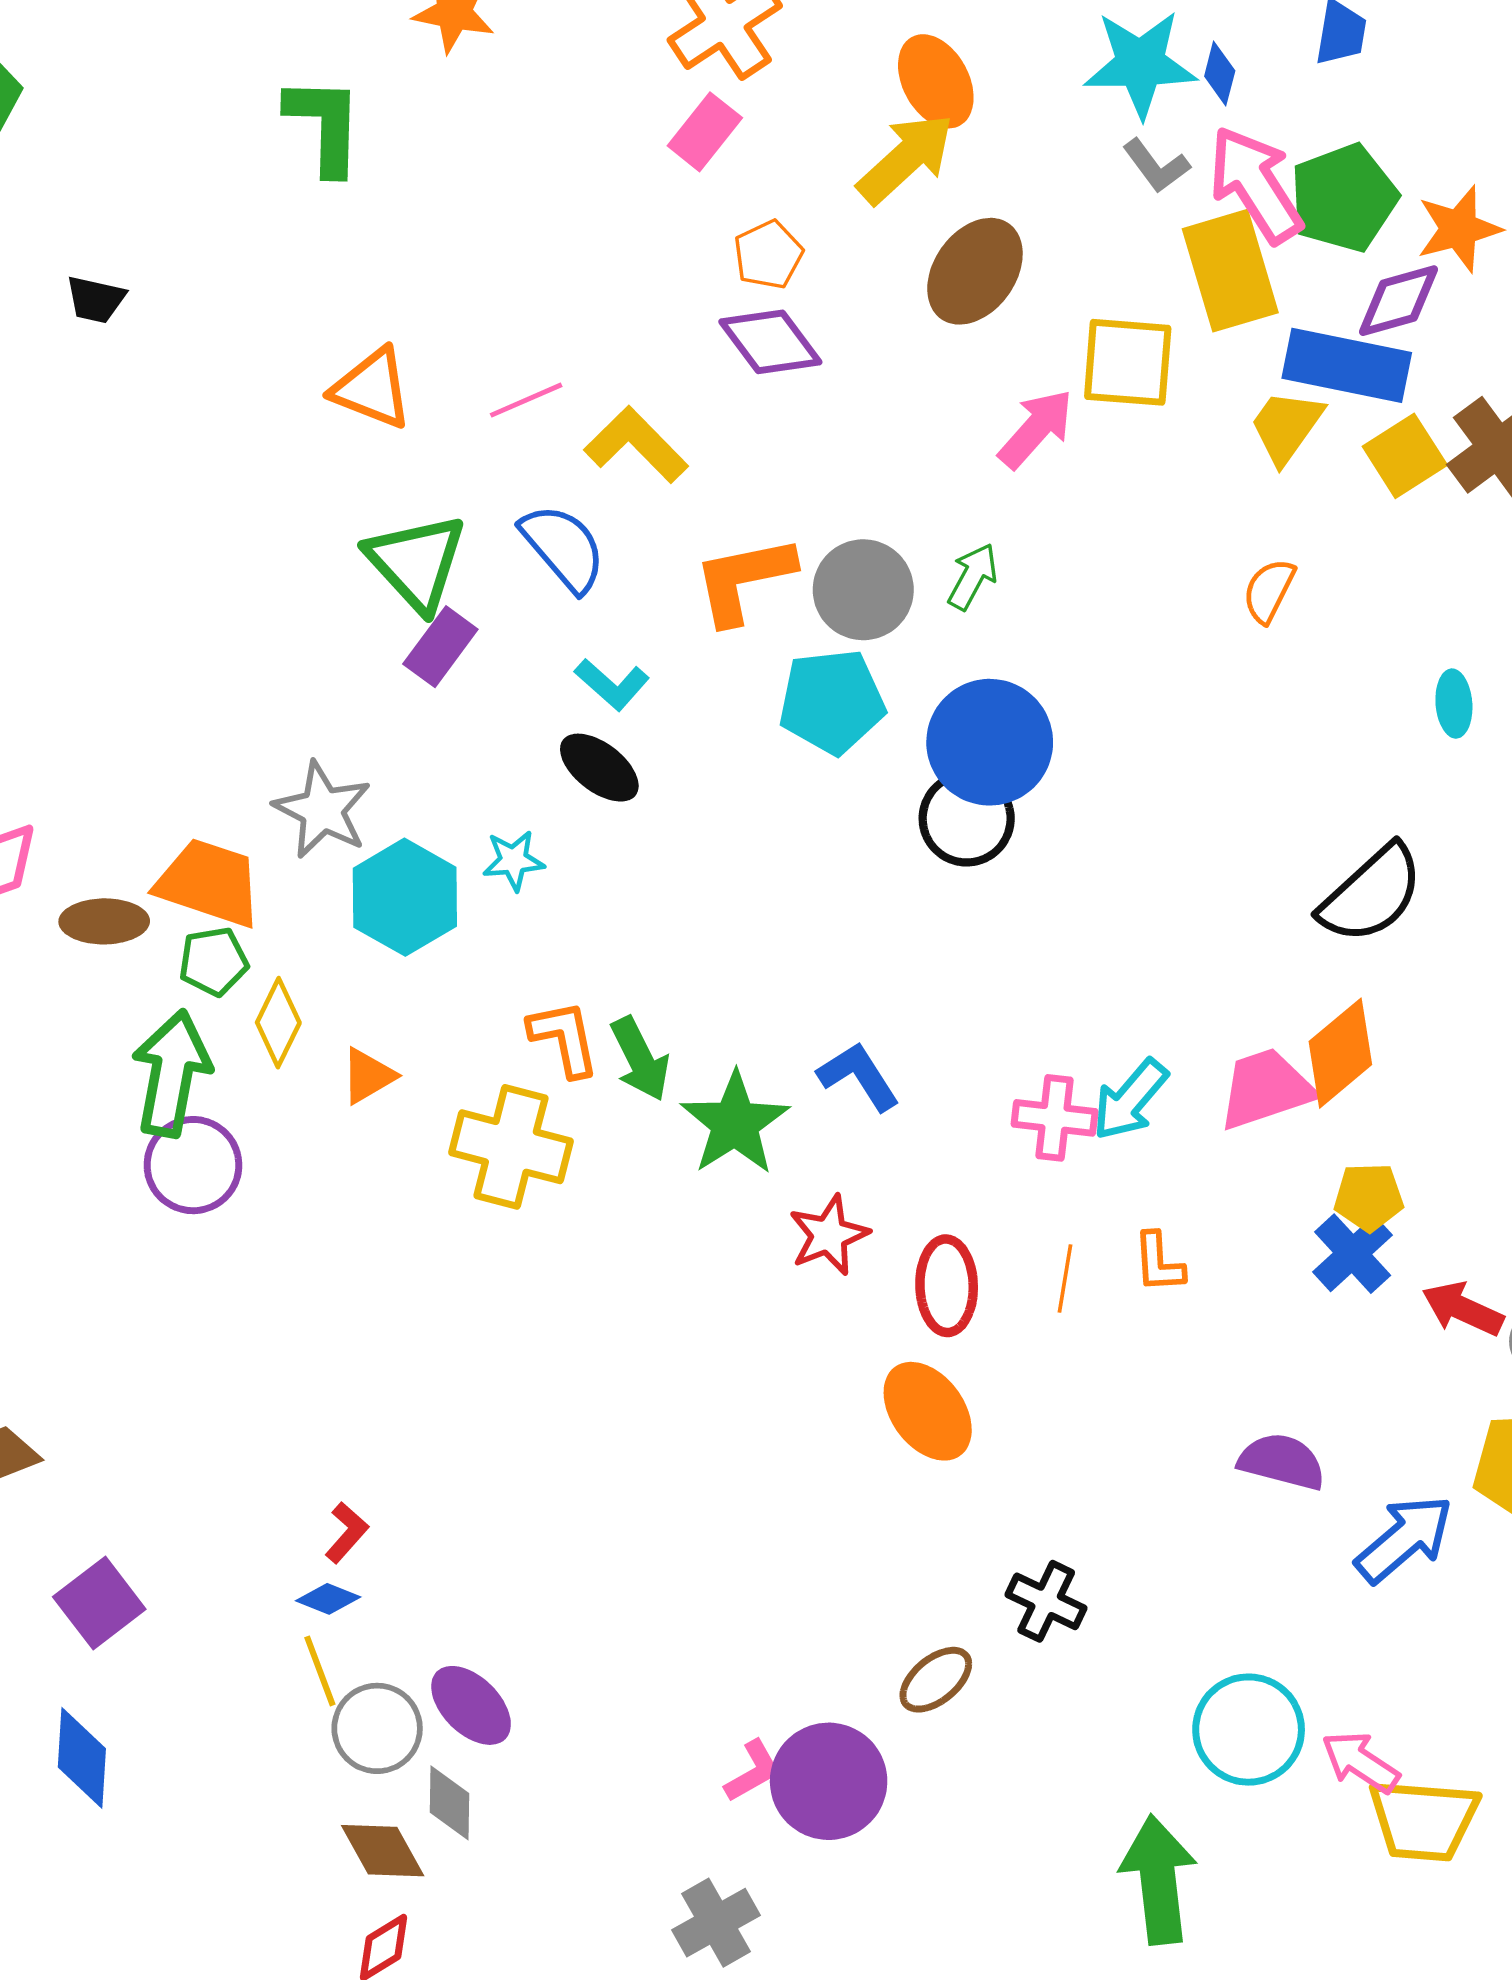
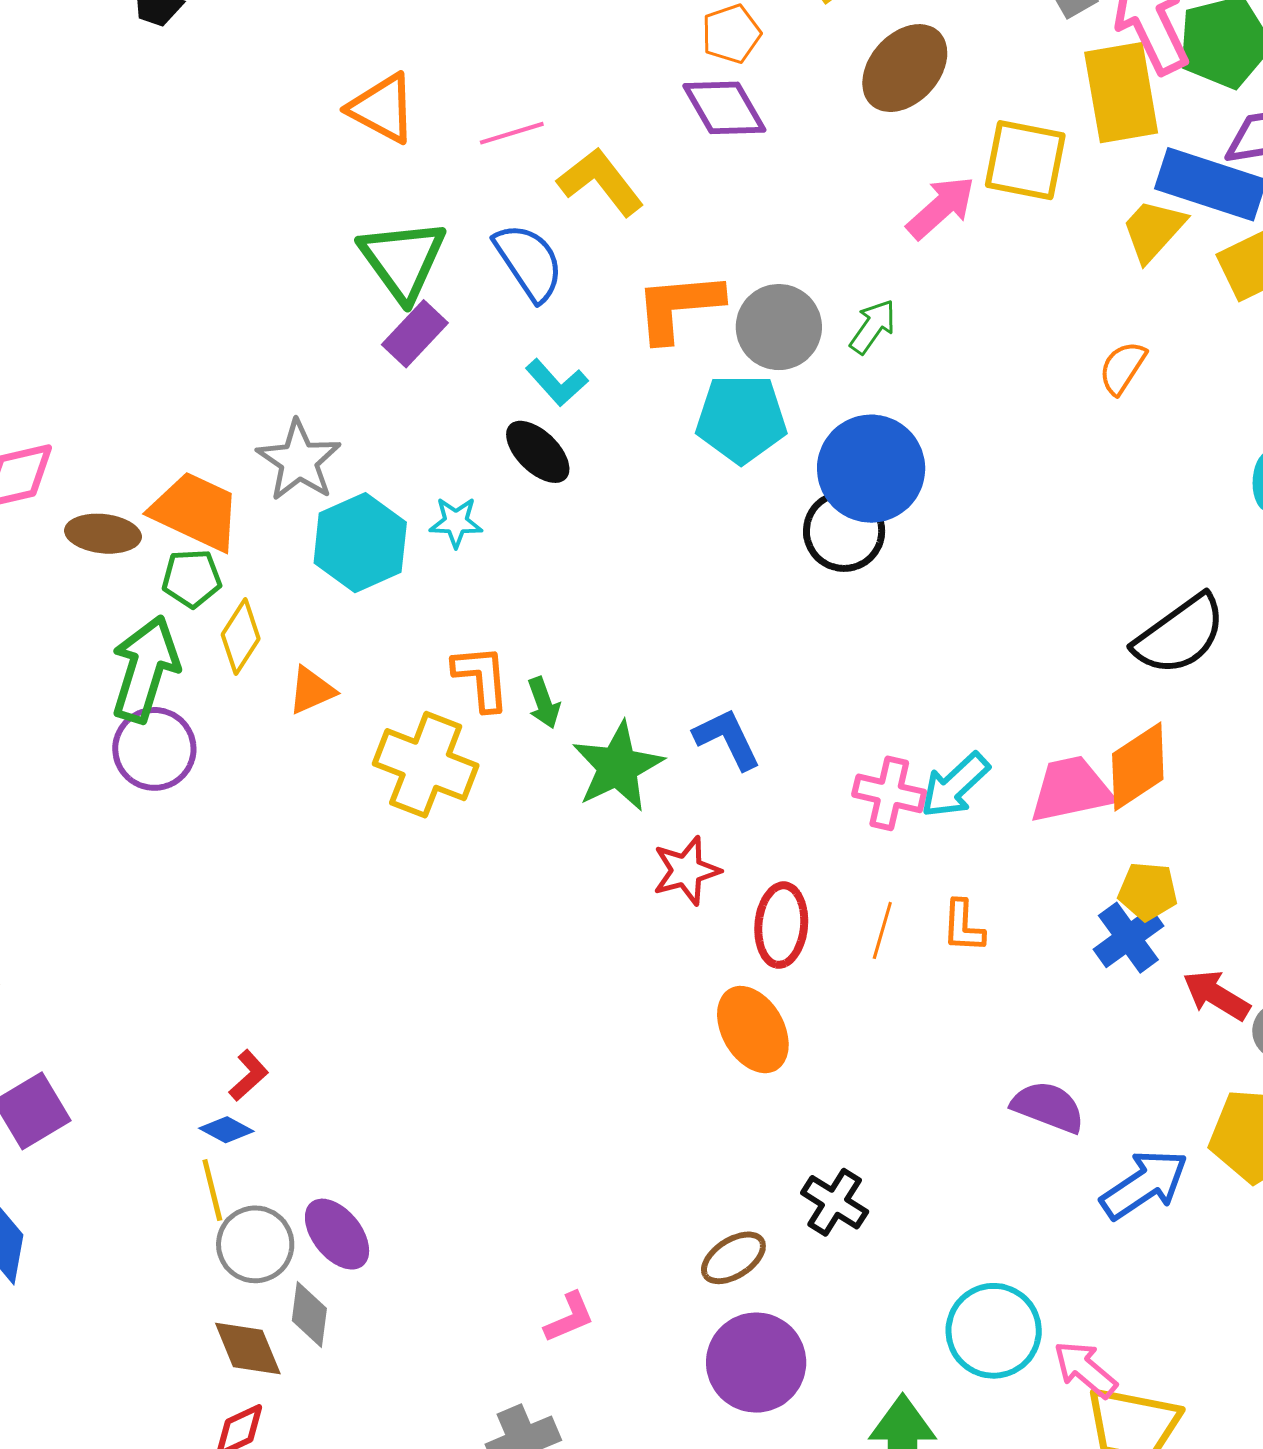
green arrow: (640, 1059) -> (544, 703), size x0.7
purple circle: (829, 1781) -> (756, 1363), moved

